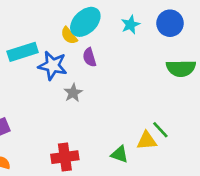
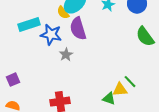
purple semicircle: (89, 57) -> (78, 29), size x1.6
green semicircle: (181, 68) -> (145, 37), turned 55
green triangle: (119, 154) -> (109, 99), moved

